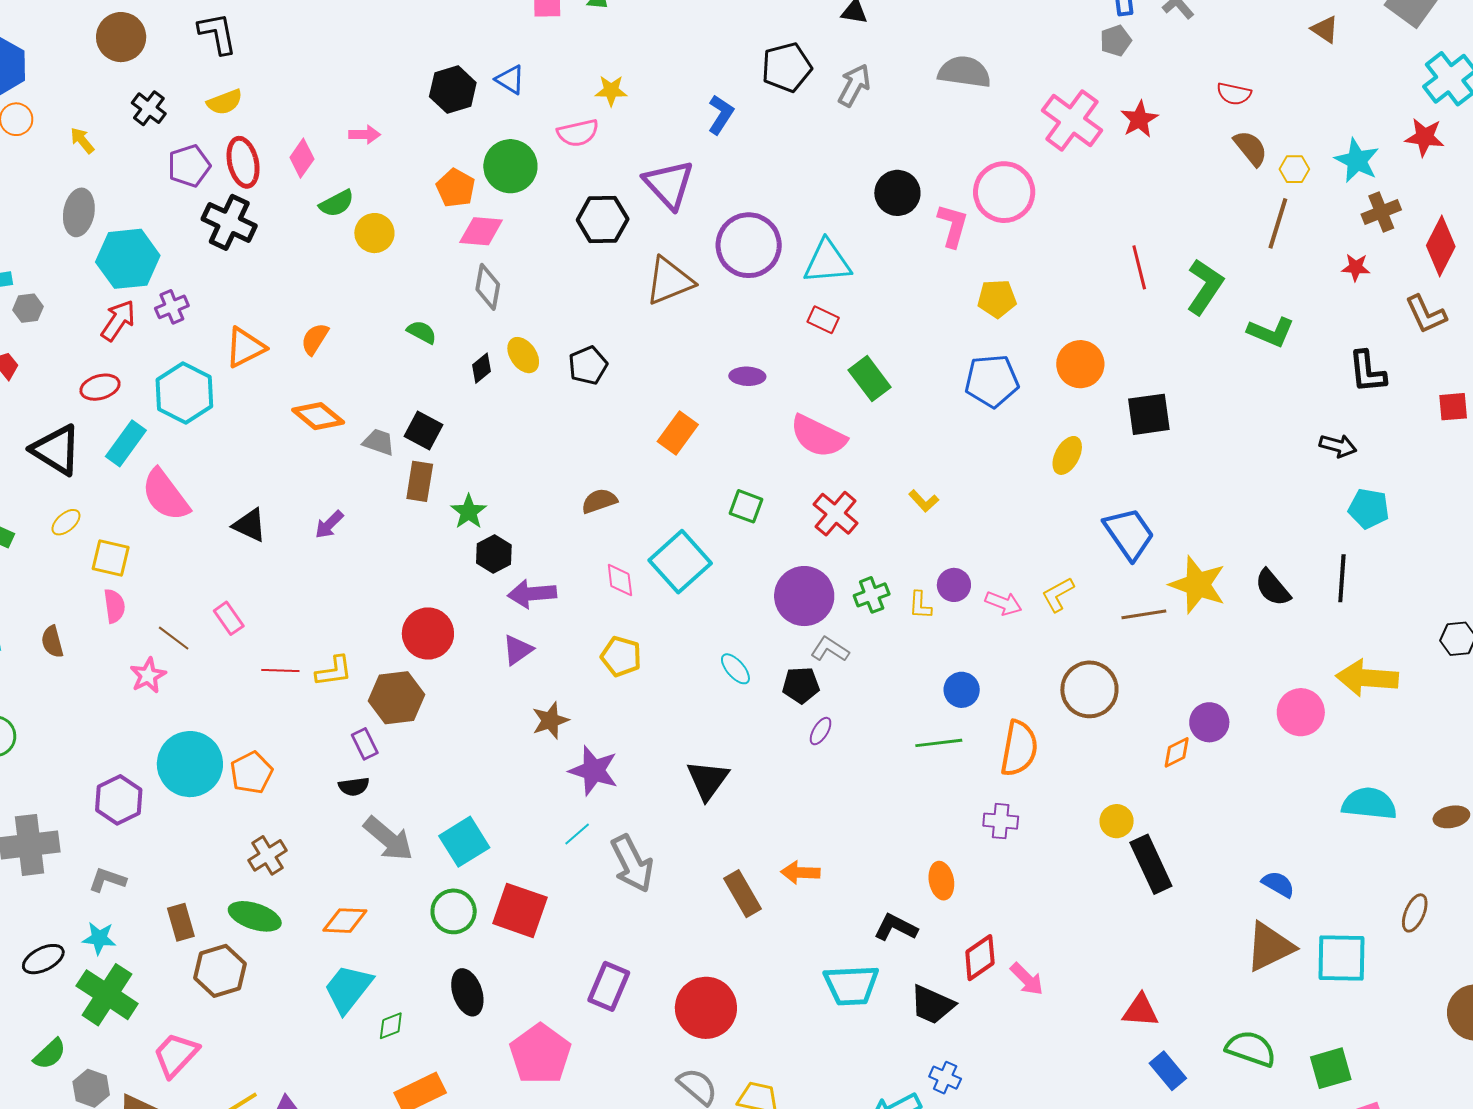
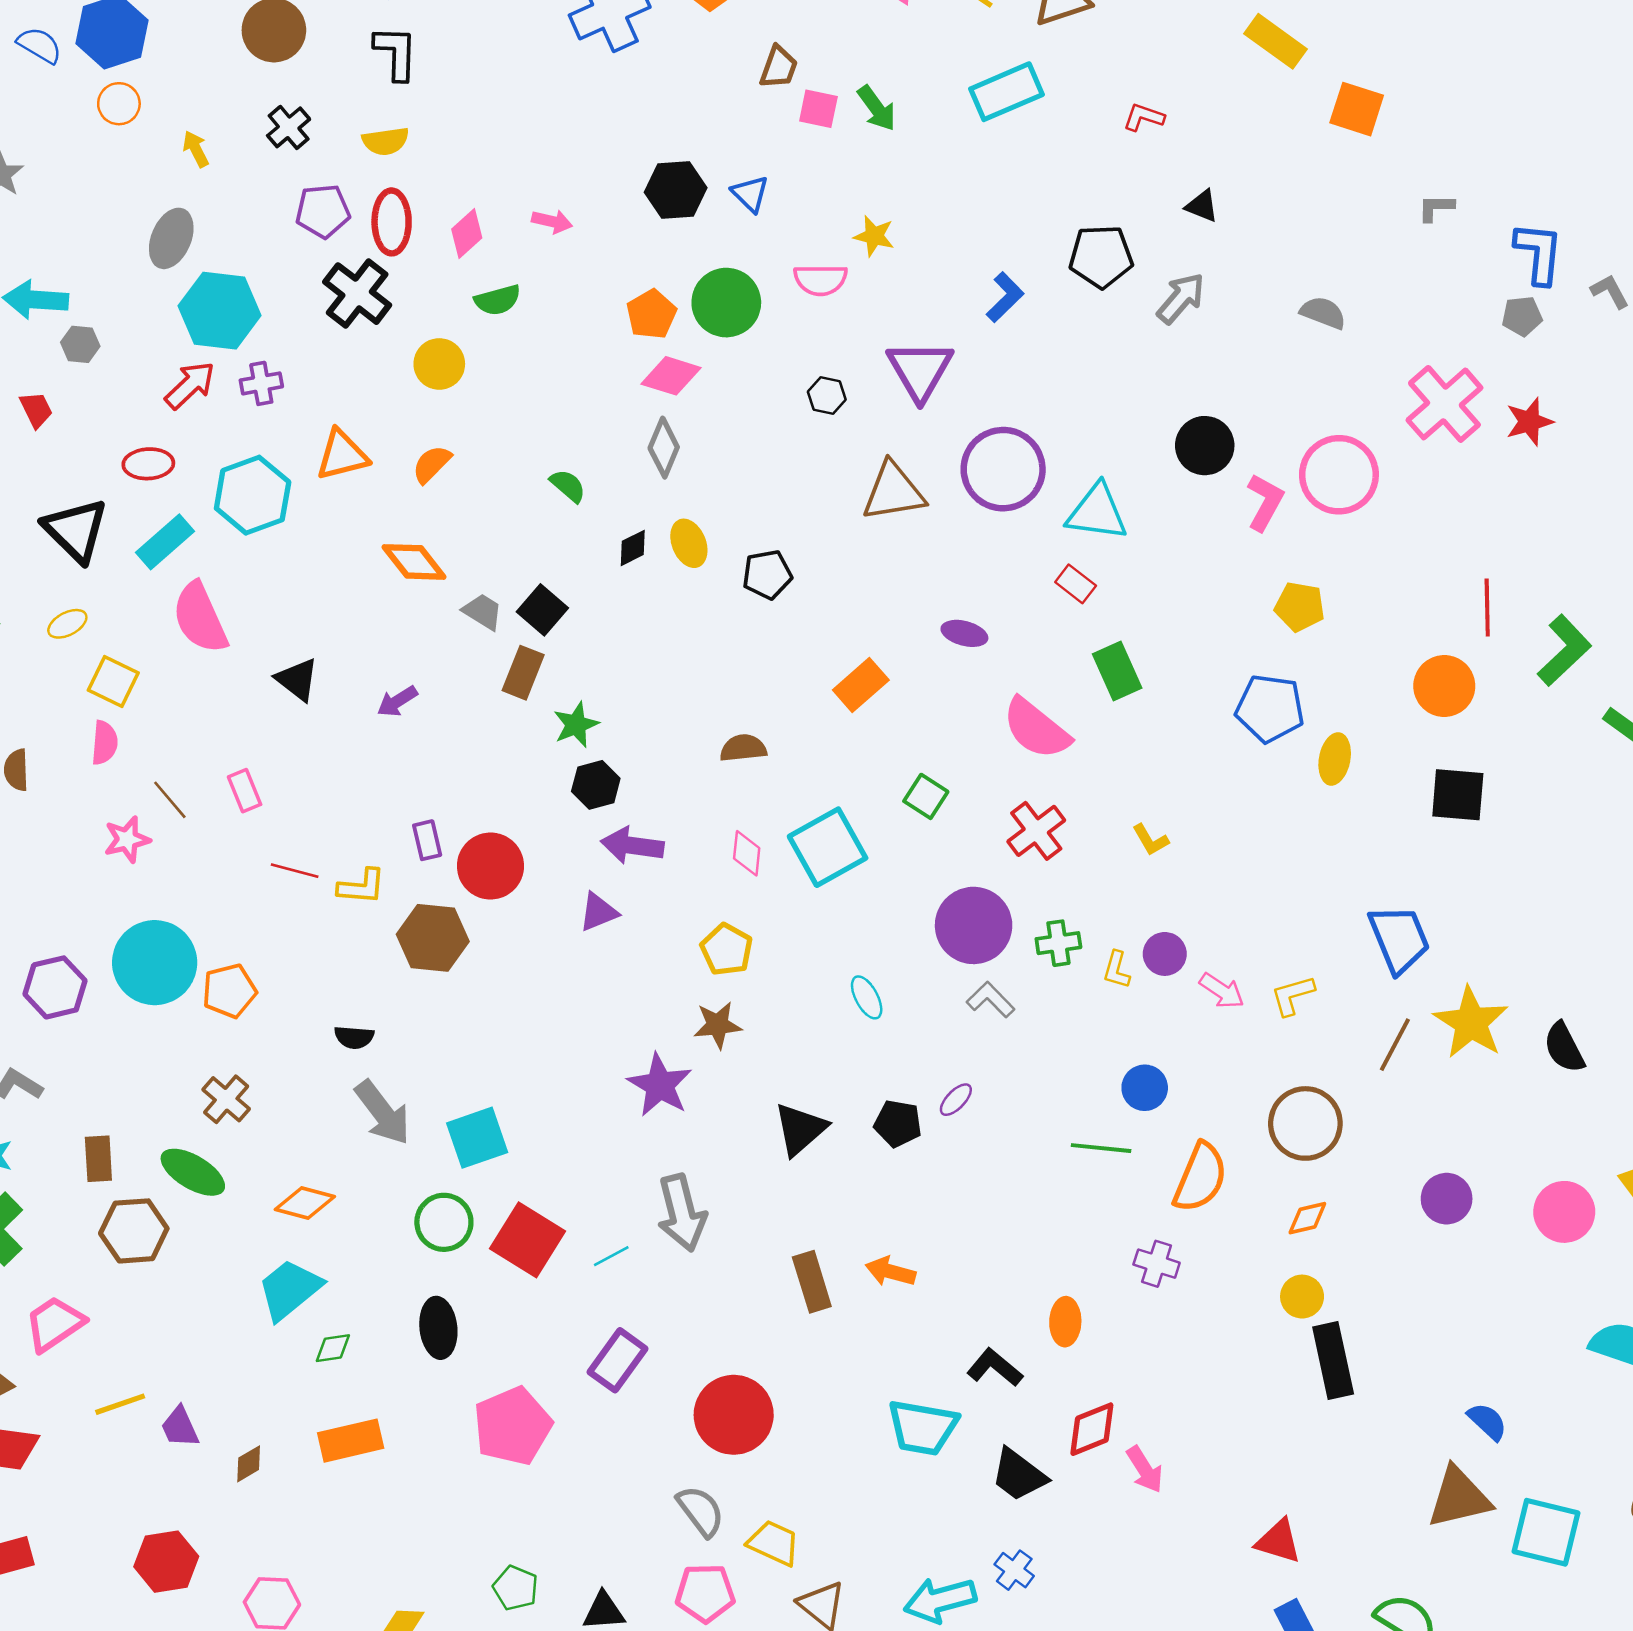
gray semicircle: (964, 72) -> (1323, 313), size x0.7
black hexagon: (603, 220) -> (827, 396), size x0.6
yellow circle: (374, 233) -> (439, 364), moved
orange circle: (1080, 364) -> (1444, 686), moved
yellow ellipse: (1067, 455) -> (1335, 759), moved, turned -30
brown line: (1144, 614) -> (1395, 1045), turned -66
black pentagon: (801, 685) -> (898, 1123), moved
brown star: (550, 720) -> (718, 1025), moved
purple rectangle: (365, 744) -> (427, 840), moved
orange diamond: (1177, 752) -> (1307, 1218), moved
cyan line: (577, 834) -> (611, 1256), moved
brown cross: (267, 855) -> (226, 1099), turned -30

